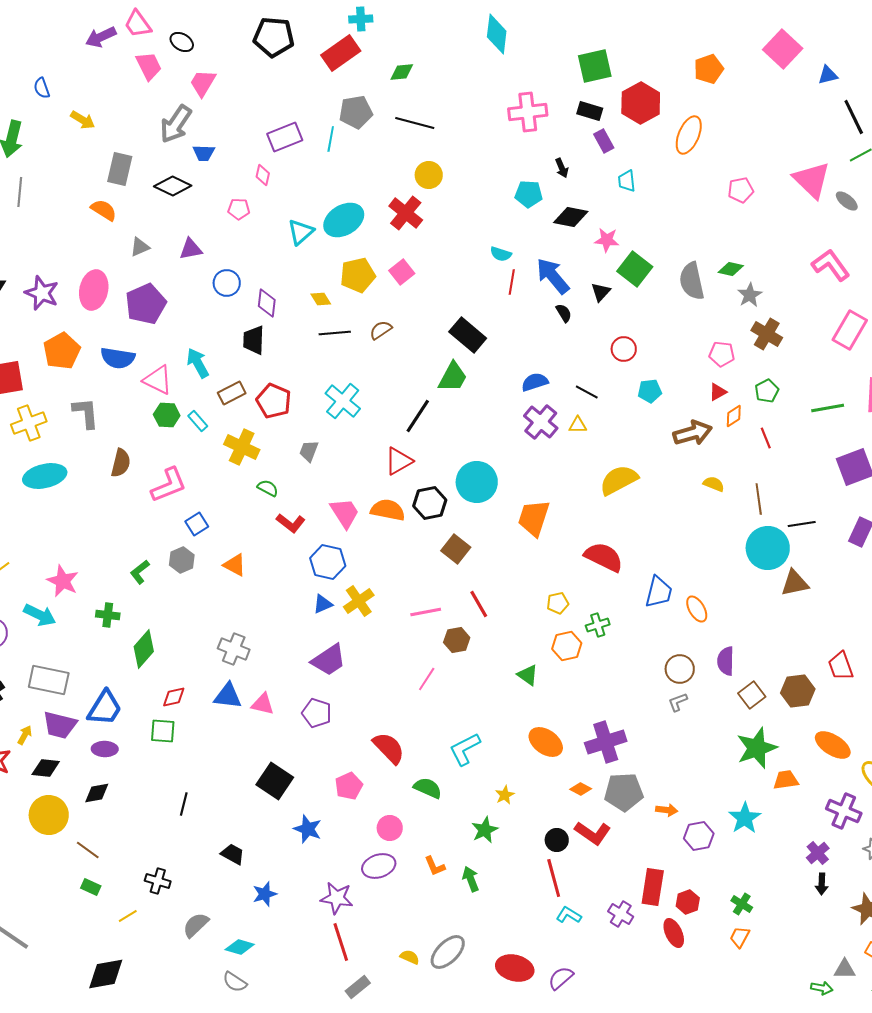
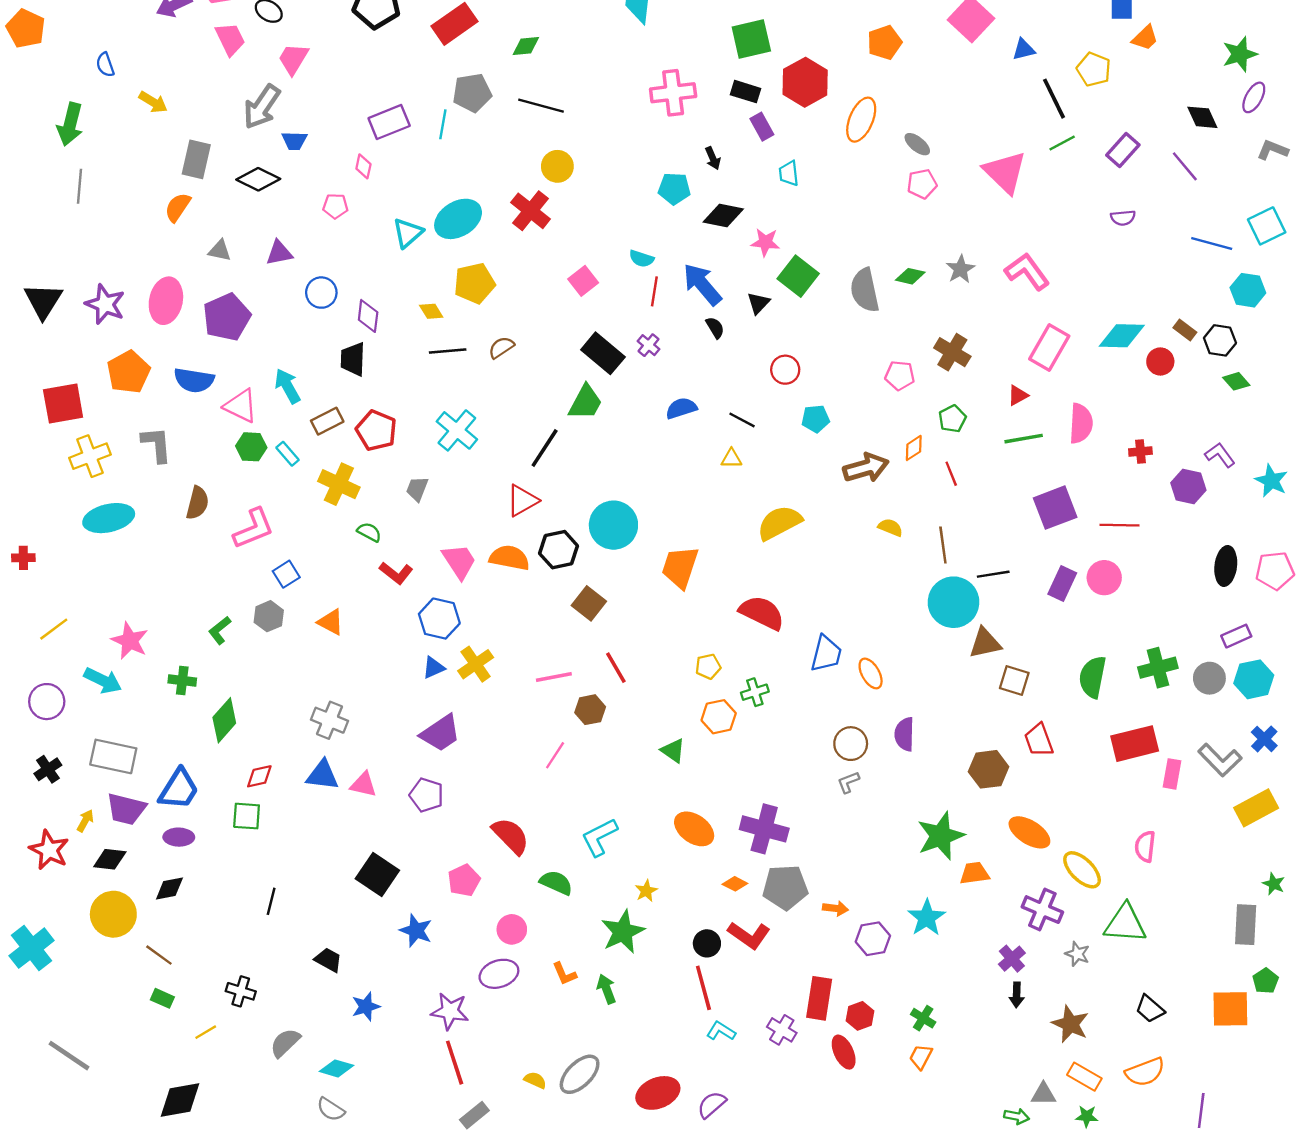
gray ellipse: (847, 201) -> (917, 144), moved
orange semicircle: (104, 210) -> (178, 207), turned -88
gray triangle: (140, 247) -> (220, 250), turned 35
pink square: (402, 272) -> (583, 281), moved
gray star: (750, 295) -> (961, 269), moved
red triangle: (718, 392) -> (1018, 395), moved
purple cross: (541, 422) -> (649, 345), moved, size x0.6
brown square: (752, 695) -> (1014, 680), moved, turned -36
purple cross: (606, 742) -> (764, 829), turned 33
green star: (485, 830) -> (623, 932), size x1.4
red ellipse: (515, 968) -> (658, 1093), turned -36

